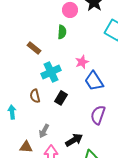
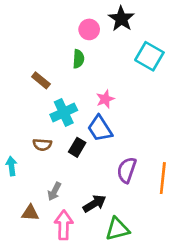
blue trapezoid: (94, 81) -> (100, 129), moved
brown semicircle: (35, 96) -> (42, 145), turned -72

